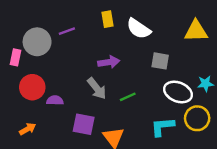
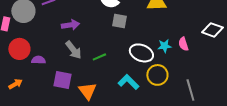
gray square: (160, 61) -> (119, 21), moved
purple arrow: (109, 62) -> (70, 25), moved
cyan L-shape: (162, 127) -> (128, 82), turned 50

